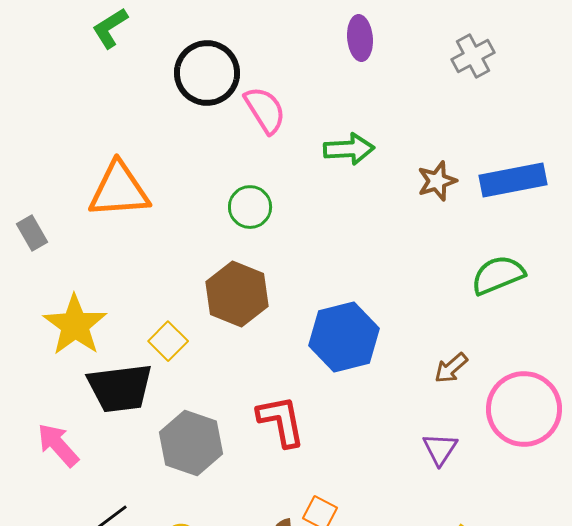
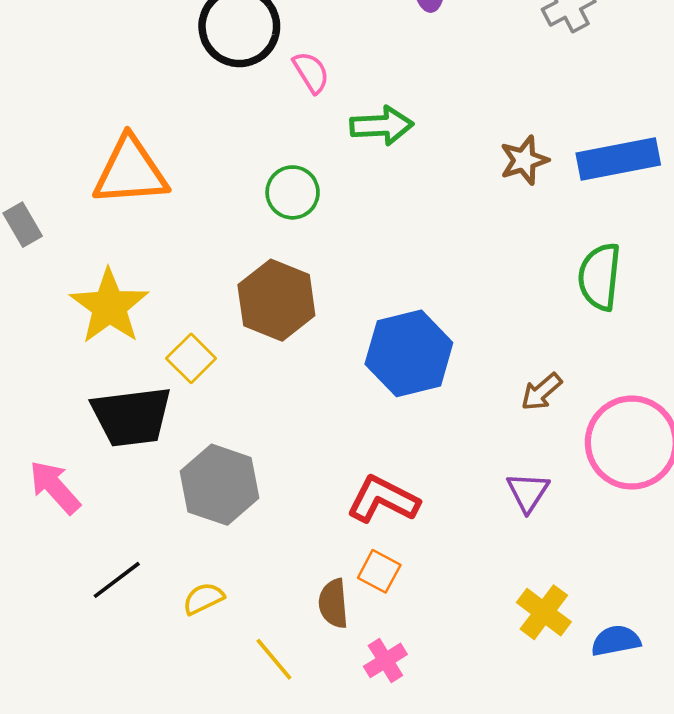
pink semicircle: (265, 110) -> (311, 72), size x0.7
green arrow: (349, 149) -> (382, 126), moved
green semicircle: (498, 275) -> (600, 277), turned -62
yellow star: (75, 325) -> (109, 306), moved
red L-shape: (281, 421) -> (383, 499), moved, turned -52

